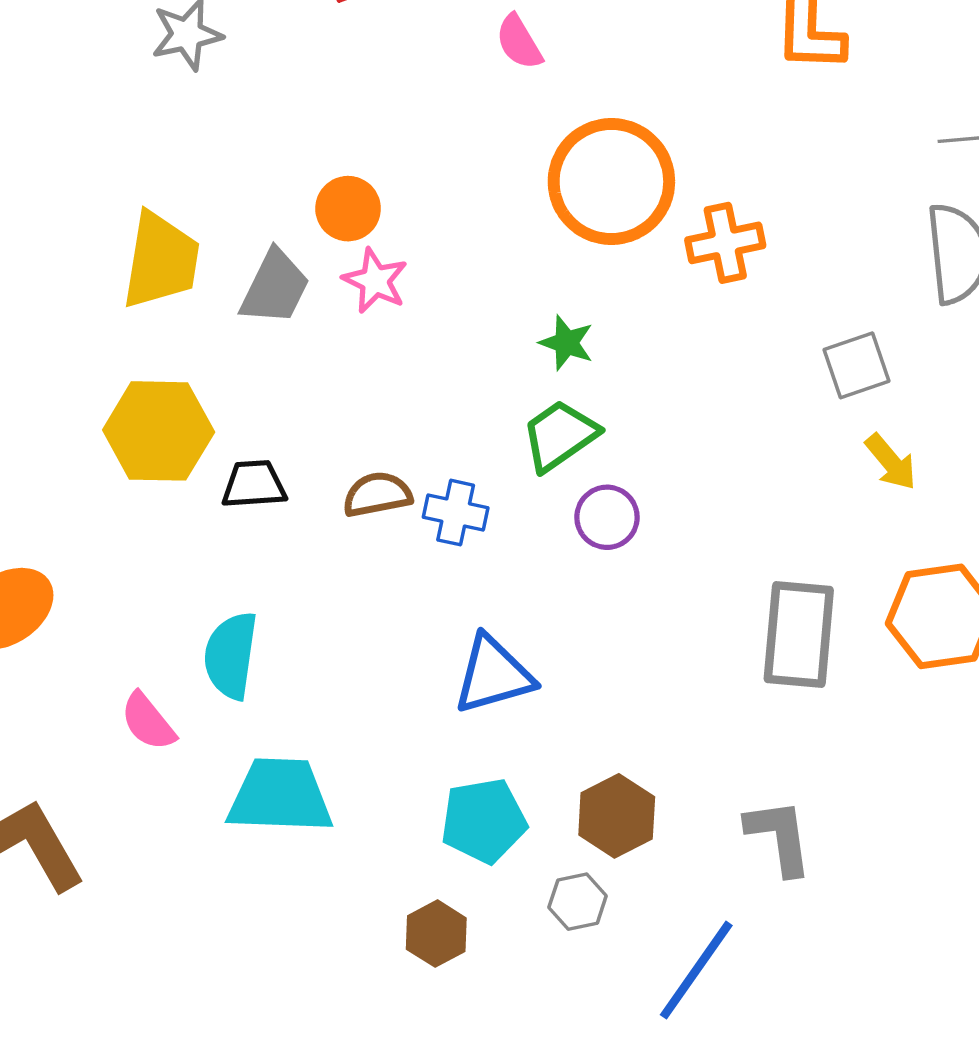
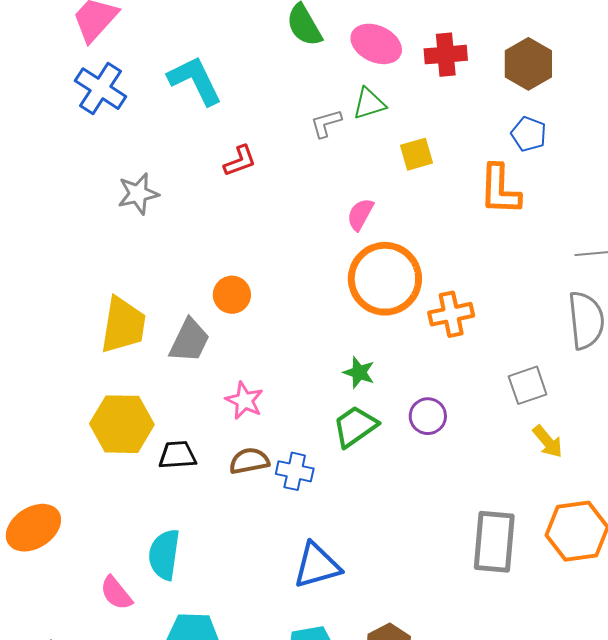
pink semicircle: (519, 42) -> (360, 214), moved, turned 60
pink star: (375, 281) -> (244, 401), moved
purple circle: (607, 517) -> (428, 416), moved

